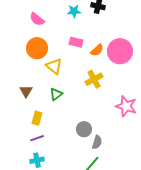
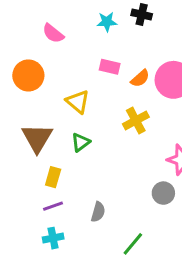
orange circle: (37, 48) -> (28, 75), moved
brown triangle: (26, 91) -> (37, 138), size x1.6
gray circle: (84, 129) -> (163, 193), moved
gray semicircle: (97, 142) -> (98, 212), moved

